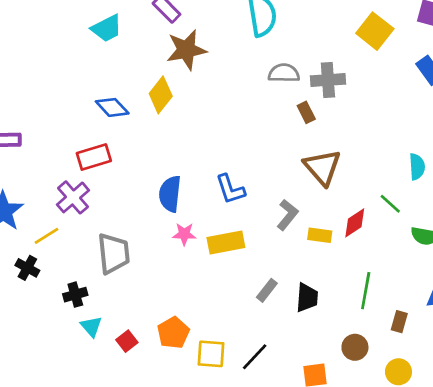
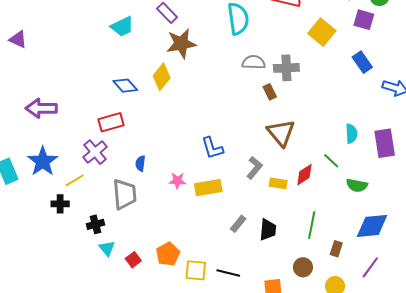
blue semicircle: (170, 194) -> (140, 163), moved, size x0.6
black cross: (27, 268) -> (60, 204), turned -30
black line: (255, 357) -> (228, 273), turned 60

